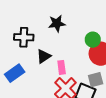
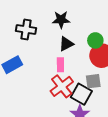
black triangle: (44, 56) -> (66, 44), moved

